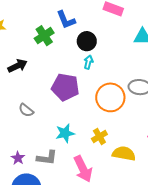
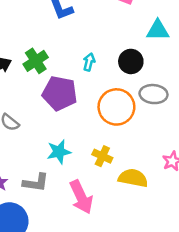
green cross: (44, 36) -> (36, 61), moved
black circle: (87, 41) -> (131, 61), moved
yellow cross: (99, 136) -> (102, 156), turned -35

